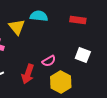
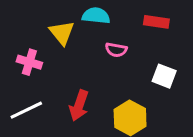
pink semicircle: (49, 61) -> (116, 50), moved, turned 40

